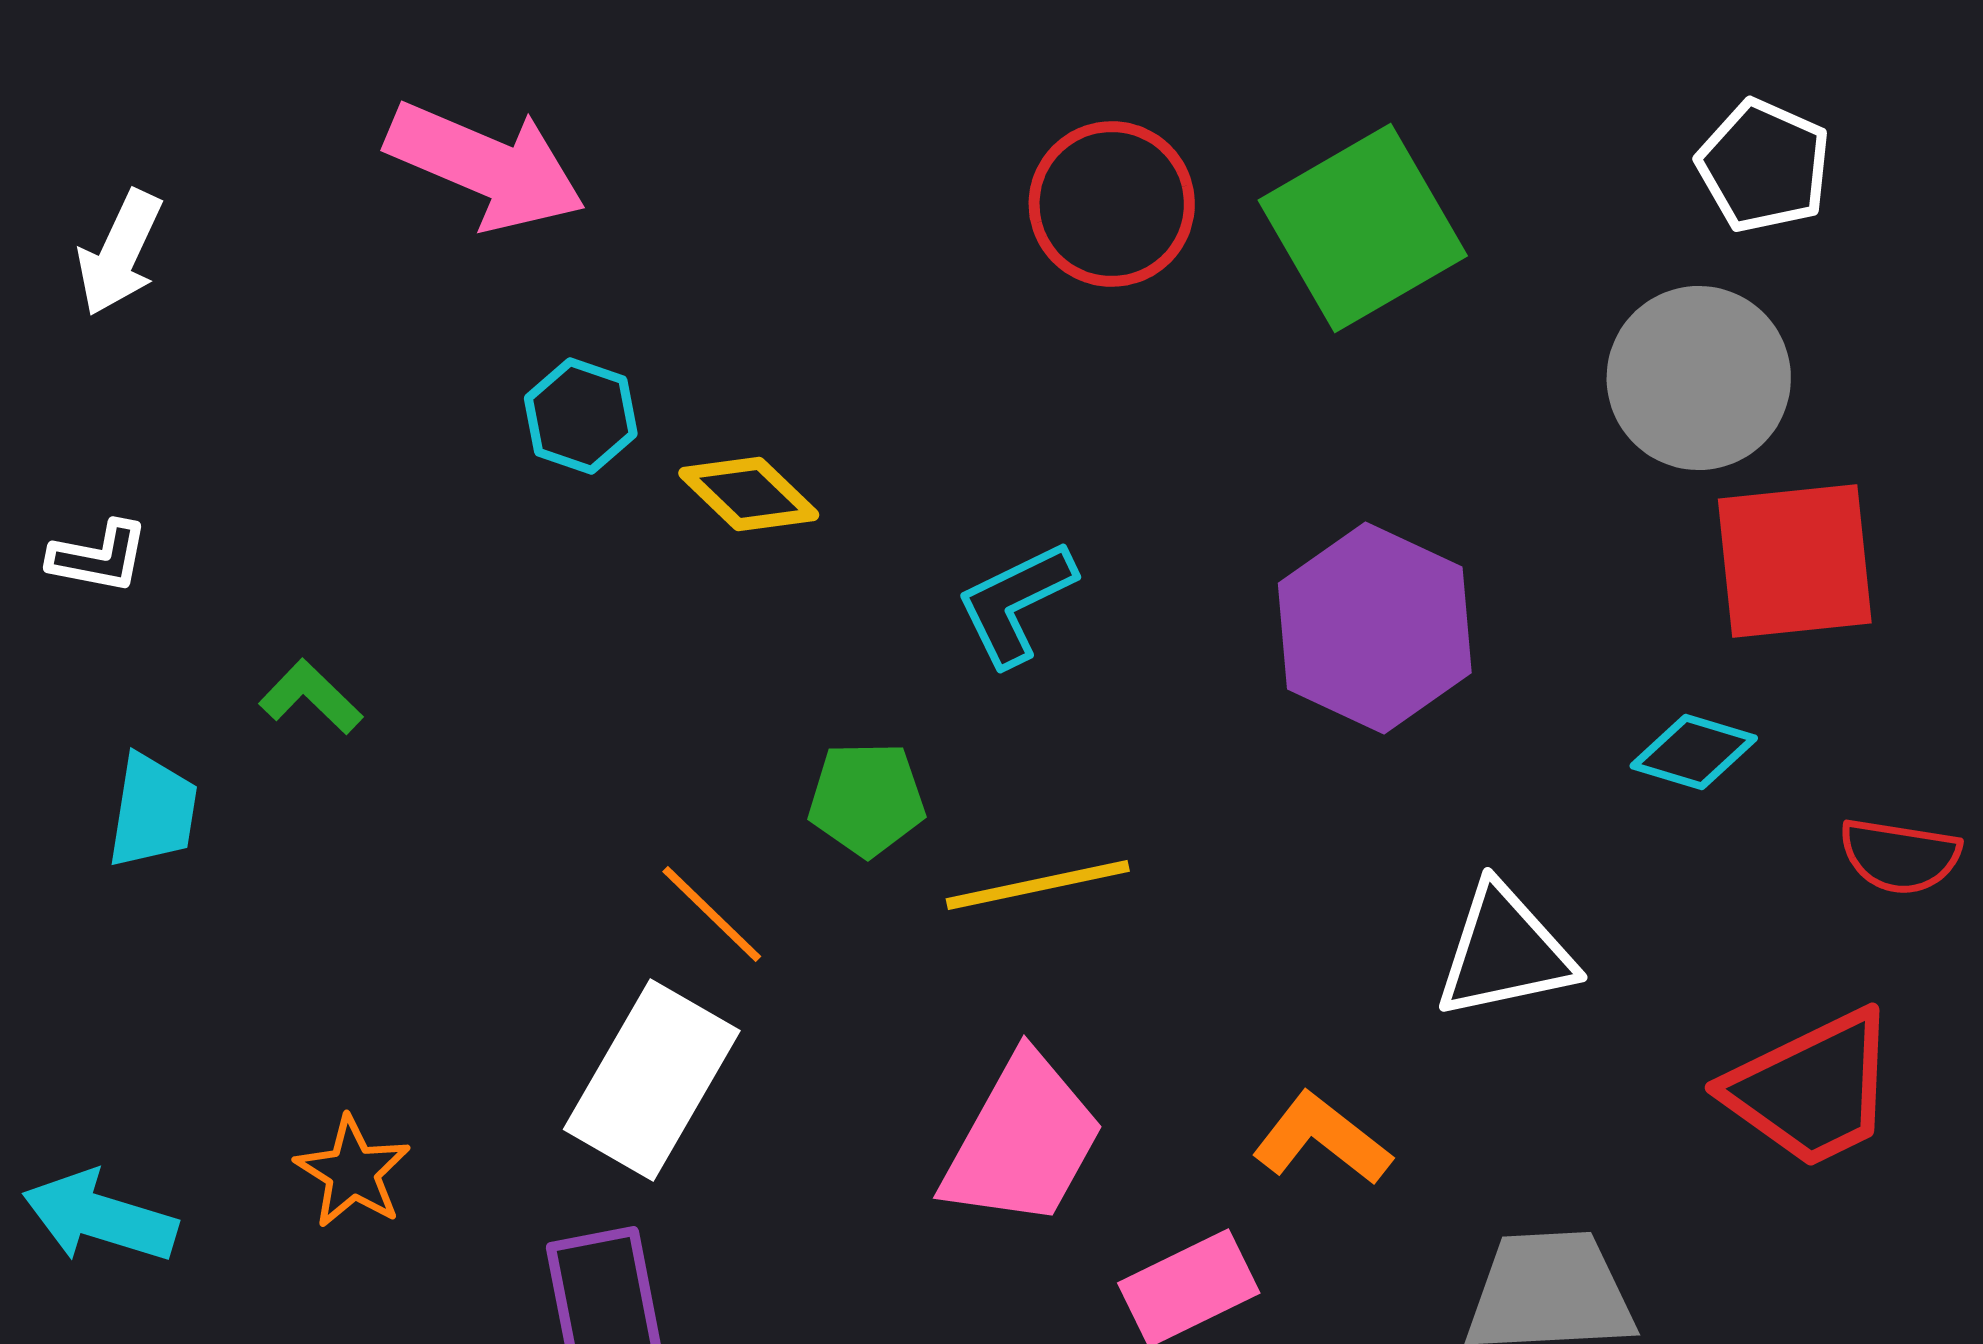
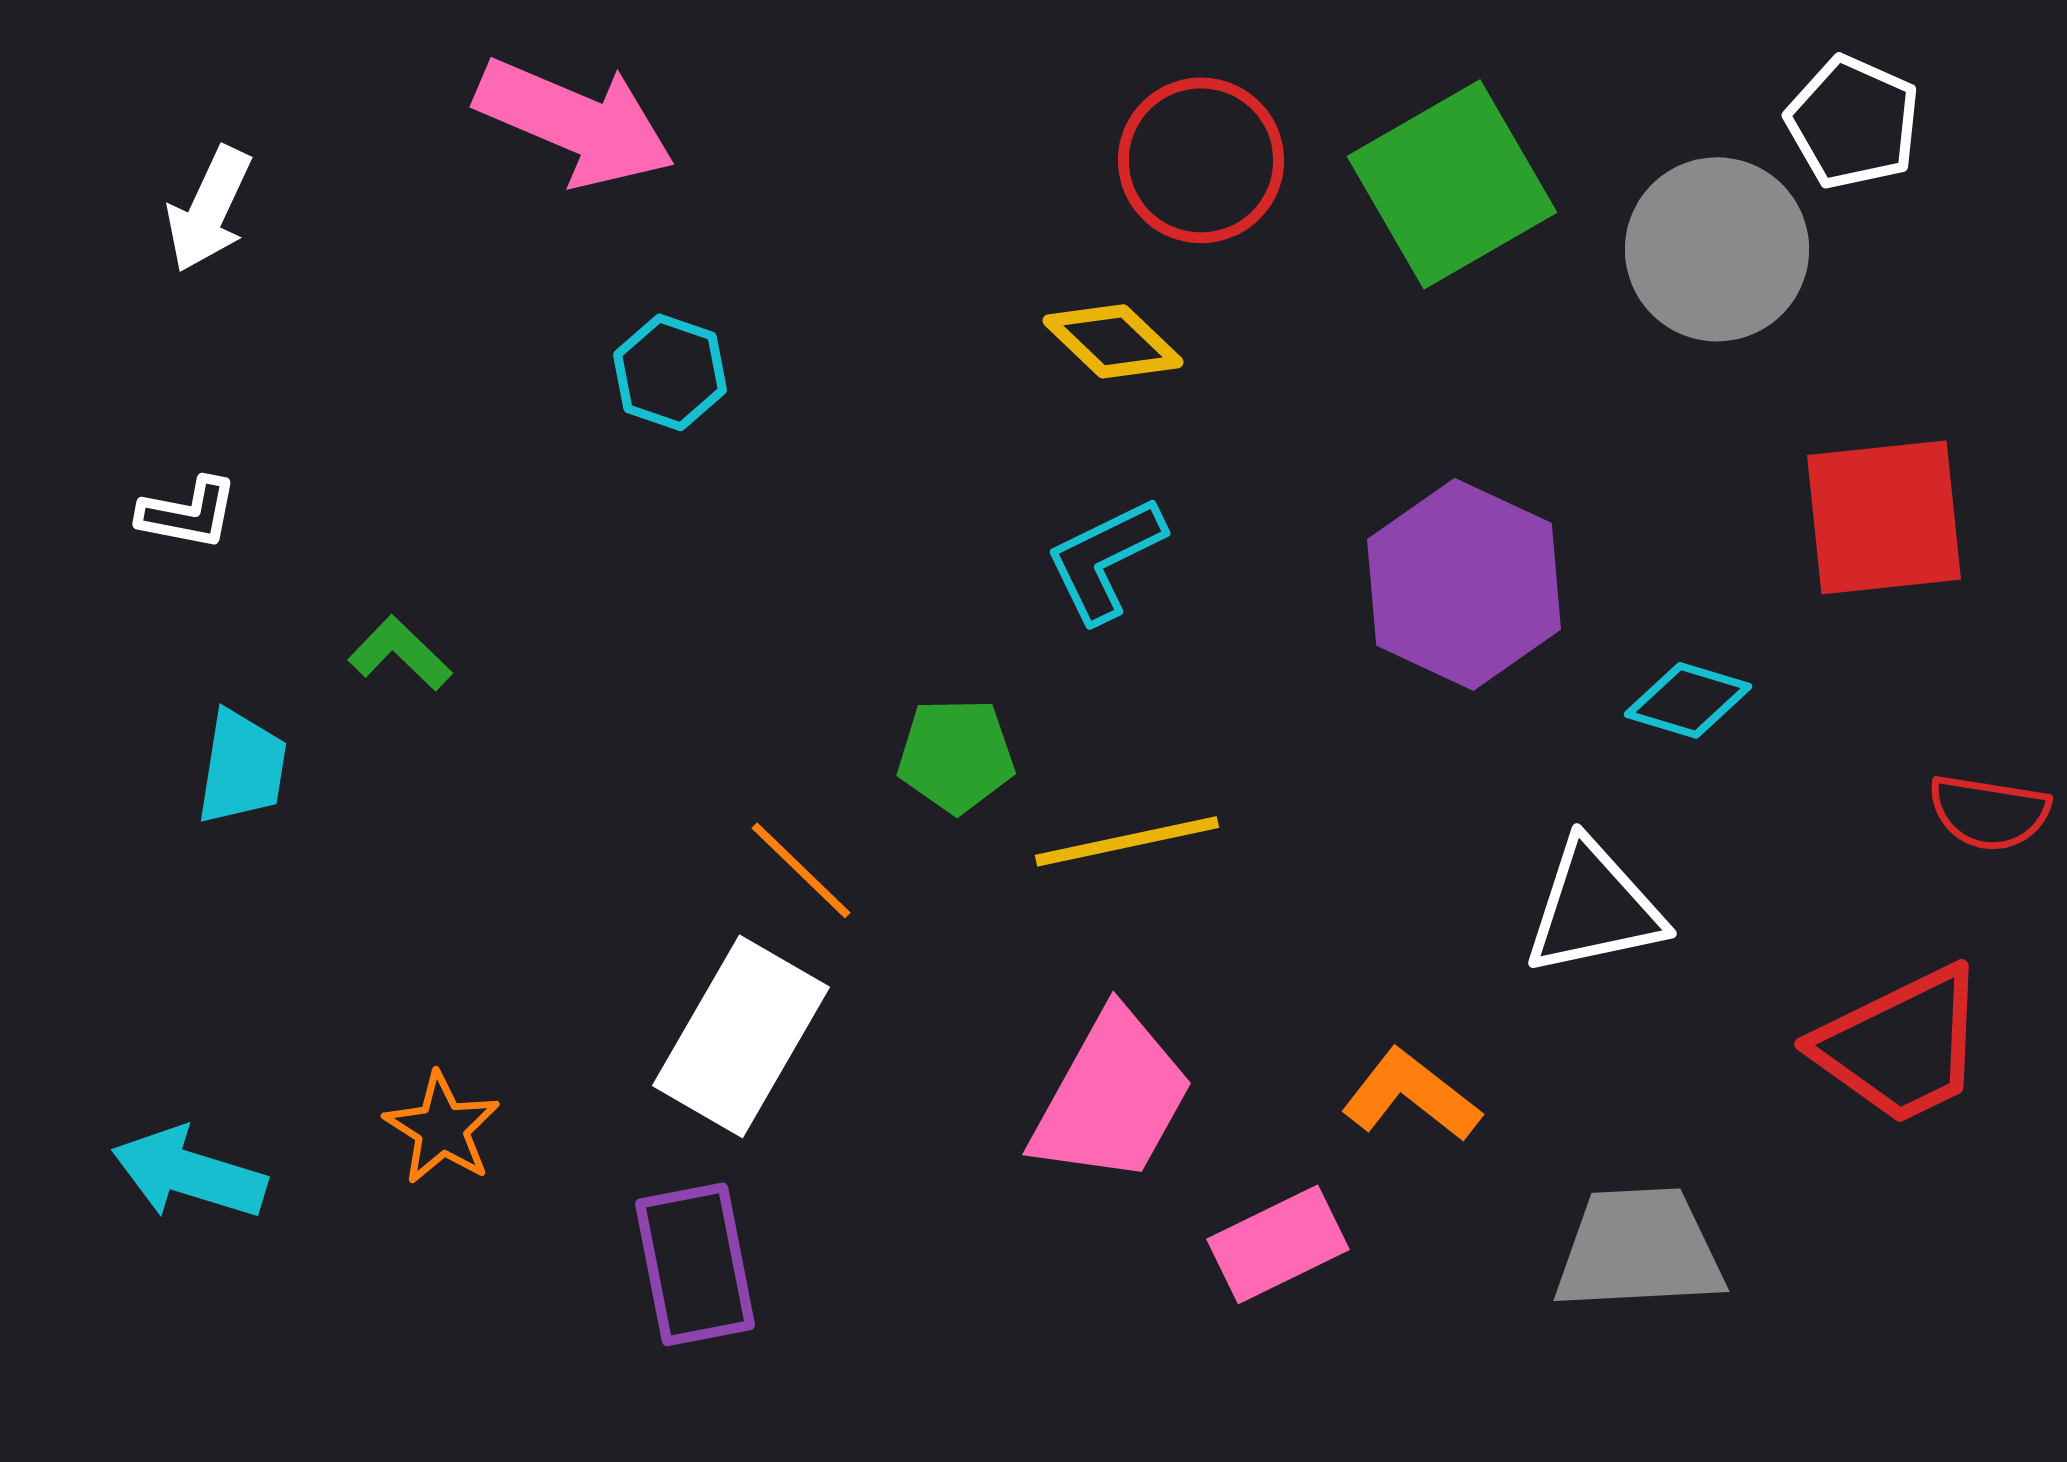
gray circle: (1699, 378) -> (1717, 249), moved
yellow diamond: (749, 494) -> (1113, 341), moved
cyan diamond: (1694, 752) -> (1688, 700), moved

